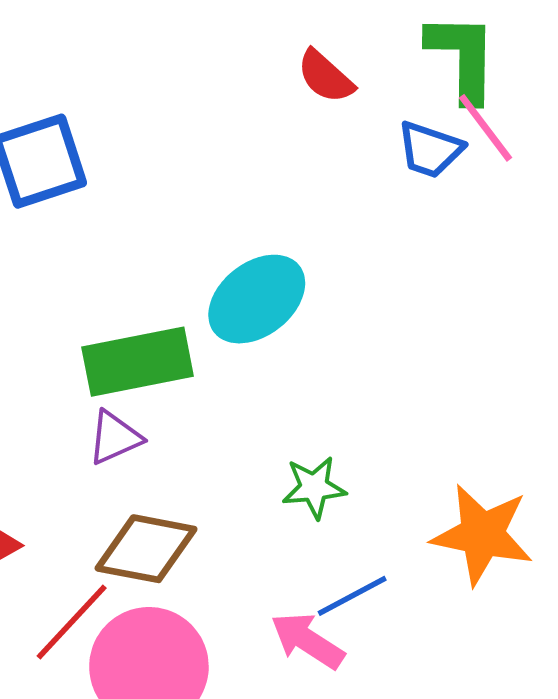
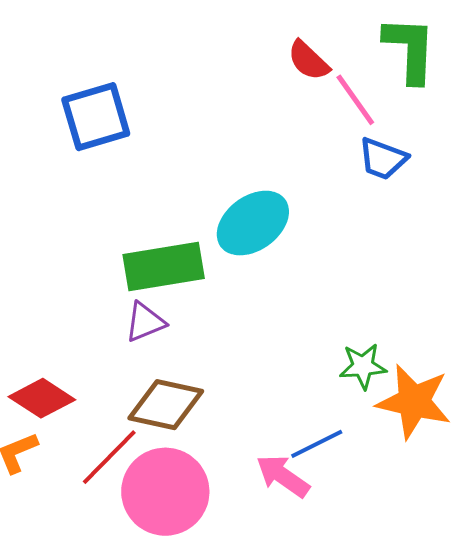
pink line: (486, 128) -> (355, 100), moved
blue trapezoid: (430, 150) -> (383, 159), moved
green star: (314, 487) -> (363, 366), moved

